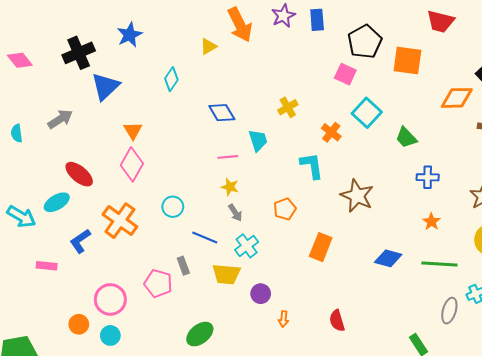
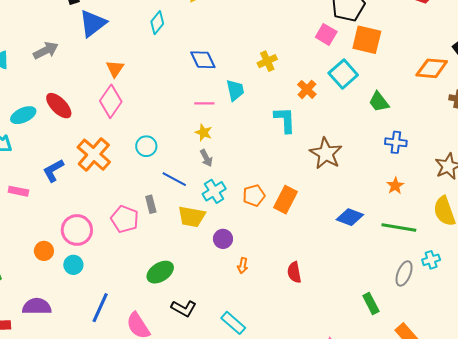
orange square: (407, 61) -> (367, 40), moved
cyan ellipse: (57, 202) -> (23, 115), moved
orange pentagon: (285, 209) -> (254, 195), moved

